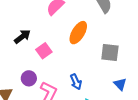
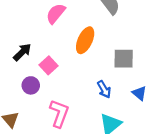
purple circle: (29, 78) -> (31, 85), moved
blue arrow: (76, 82) -> (104, 89), moved

